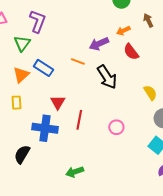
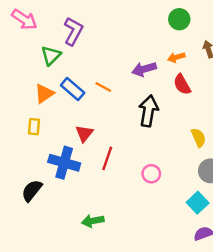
orange line: (78, 62) -> (103, 87), moved
black arrow: (107, 77) -> (148, 111), turned -145

